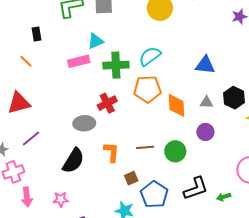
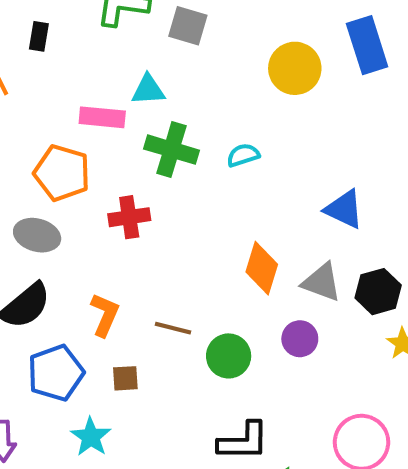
cyan semicircle: (150, 56) -> (243, 155), size x0.7
orange pentagon: (147, 89) -> (62, 173), moved
gray triangle: (206, 102) -> (322, 282), size x1.5
gray ellipse: (84, 123) -> (37, 235), moved
blue pentagon: (154, 194) -> (56, 373), moved

